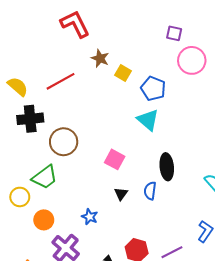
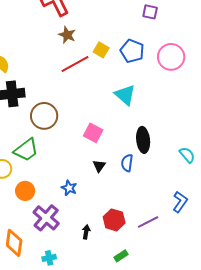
brown star: (100, 58) -> (67, 35), moved
pink circle: (192, 60) -> (171, 57), moved
red line: (60, 81) -> (75, 64), moved
blue pentagon: (153, 89) -> (132, 51), moved

